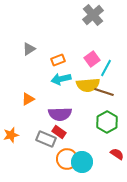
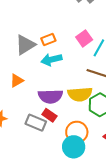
gray triangle: (29, 49) -> (25, 45), moved, size x1.5
yellow semicircle: (88, 85) -> (80, 94), moved
orange circle: (67, 159) -> (77, 132), moved

